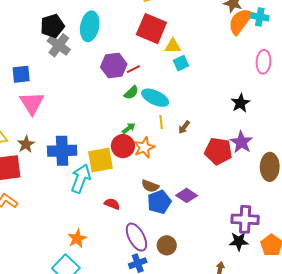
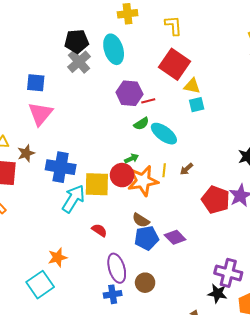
cyan ellipse: (90, 26) -> (114, 49), turned -40
yellow line: (161, 122) -> (164, 170), moved
orange star: (144, 147) -> (143, 181), size x1.4

